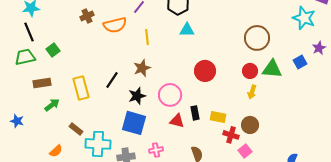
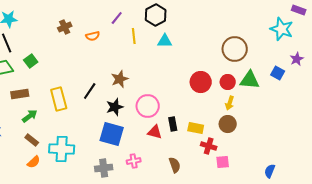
orange semicircle: (115, 25) -> (93, 36), size x0.6
yellow line: (147, 37) -> (134, 36), moved
blue square: (300, 62) -> (278, 73), turned -32
red circle: (205, 71) -> (201, 82), moved
brown circle: (250, 125) -> (228, 124), moved
brown rectangle: (76, 129) -> (32, 140), moved
cyan cross: (98, 144) -> (62, 149), moved
pink square: (245, 151) -> (223, 162), turned 32

